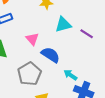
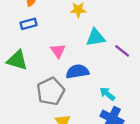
blue semicircle: (50, 55) -> (77, 72), turned -48
cyan arrow: (70, 75) -> (107, 94), moved

